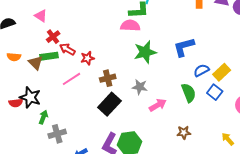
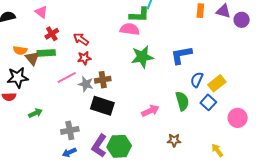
red arrow: (67, 49) -> (81, 39), moved
orange semicircle: (14, 57) -> (20, 50), moved
blue semicircle: (201, 70) -> (197, 80), turned -42
gray star: (140, 87) -> (86, 84), moved
black star: (30, 97) -> (18, 77), moved, turned -30
black rectangle: (109, 104) -> (102, 106), turned 60
green arrow: (43, 117) -> (35, 113), turned 40
gray cross: (57, 134) -> (70, 130), moved

